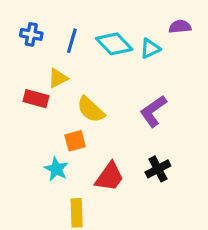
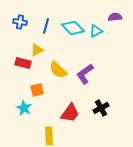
purple L-shape: (153, 111) -> (85, 74), moved
orange square: (75, 141) -> (37, 90), moved
cyan star: (56, 169) -> (24, 108), moved

